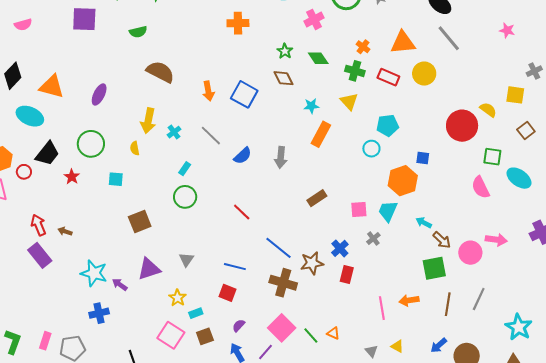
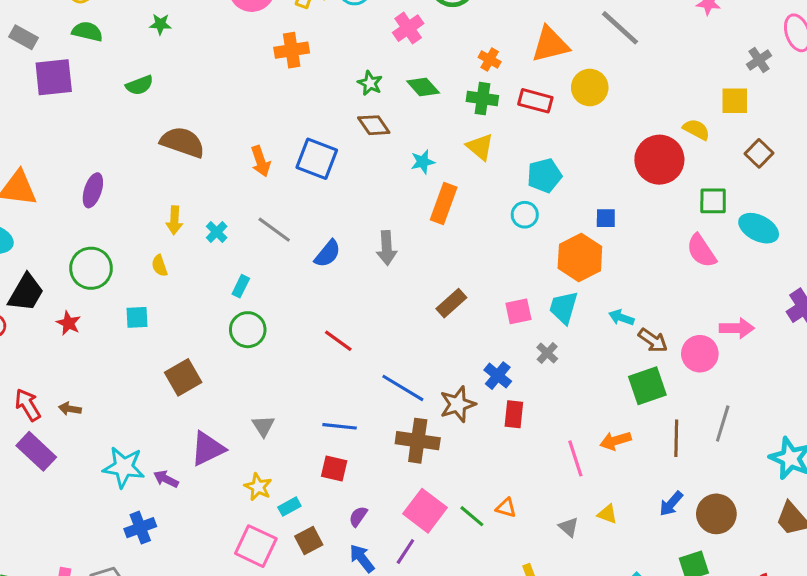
yellow arrow: (148, 121) -> (174, 220), size x0.7

